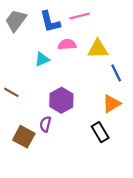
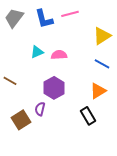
pink semicircle: (67, 44) -> (59, 55), moved
yellow triangle: (98, 49) -> (102, 36), moved, turned -30
blue line: (116, 73) -> (102, 64), turned -35
brown square: (24, 137) -> (21, 120), turned 30

